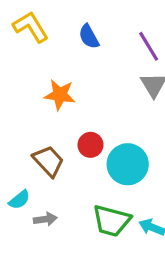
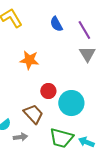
blue semicircle: (89, 37) -> (56, 24), moved
brown trapezoid: (48, 161) -> (33, 114), moved

